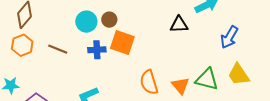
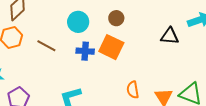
brown circle: (109, 20) -> (116, 18), moved
orange semicircle: (149, 82) -> (133, 90), size x0.7

